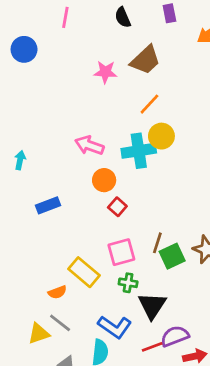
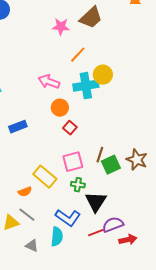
orange line: (149, 104) -> (78, 55), moved

